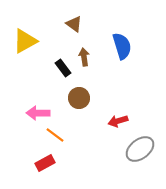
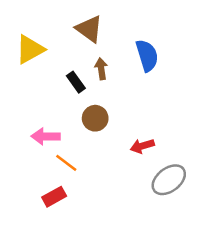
brown triangle: (74, 24) -> (89, 29), size x1.4

